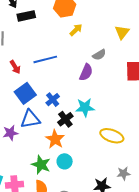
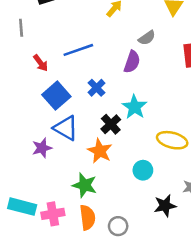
blue cross: (53, 100) -> (96, 88), moved
cyan star: (85, 107) -> (135, 107), turned -30
blue triangle: (30, 119) -> (66, 128), turned 45
cyan circle: (65, 161) -> (143, 170), moved

